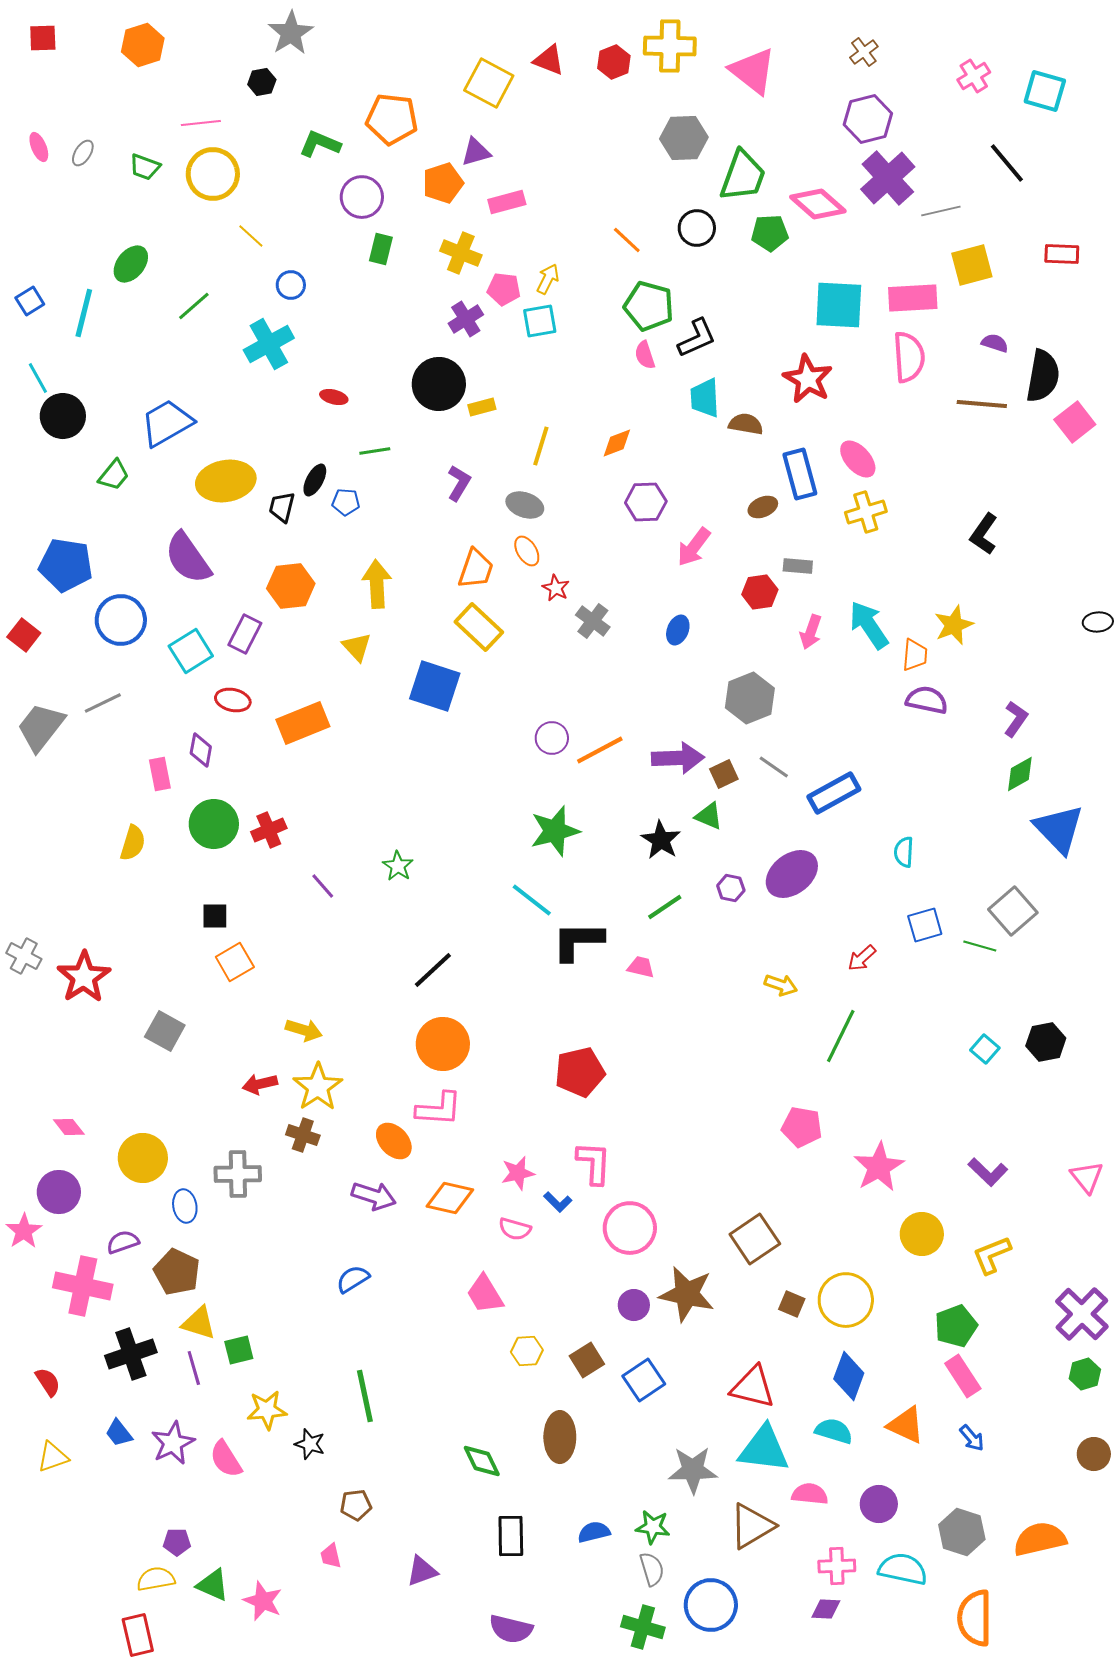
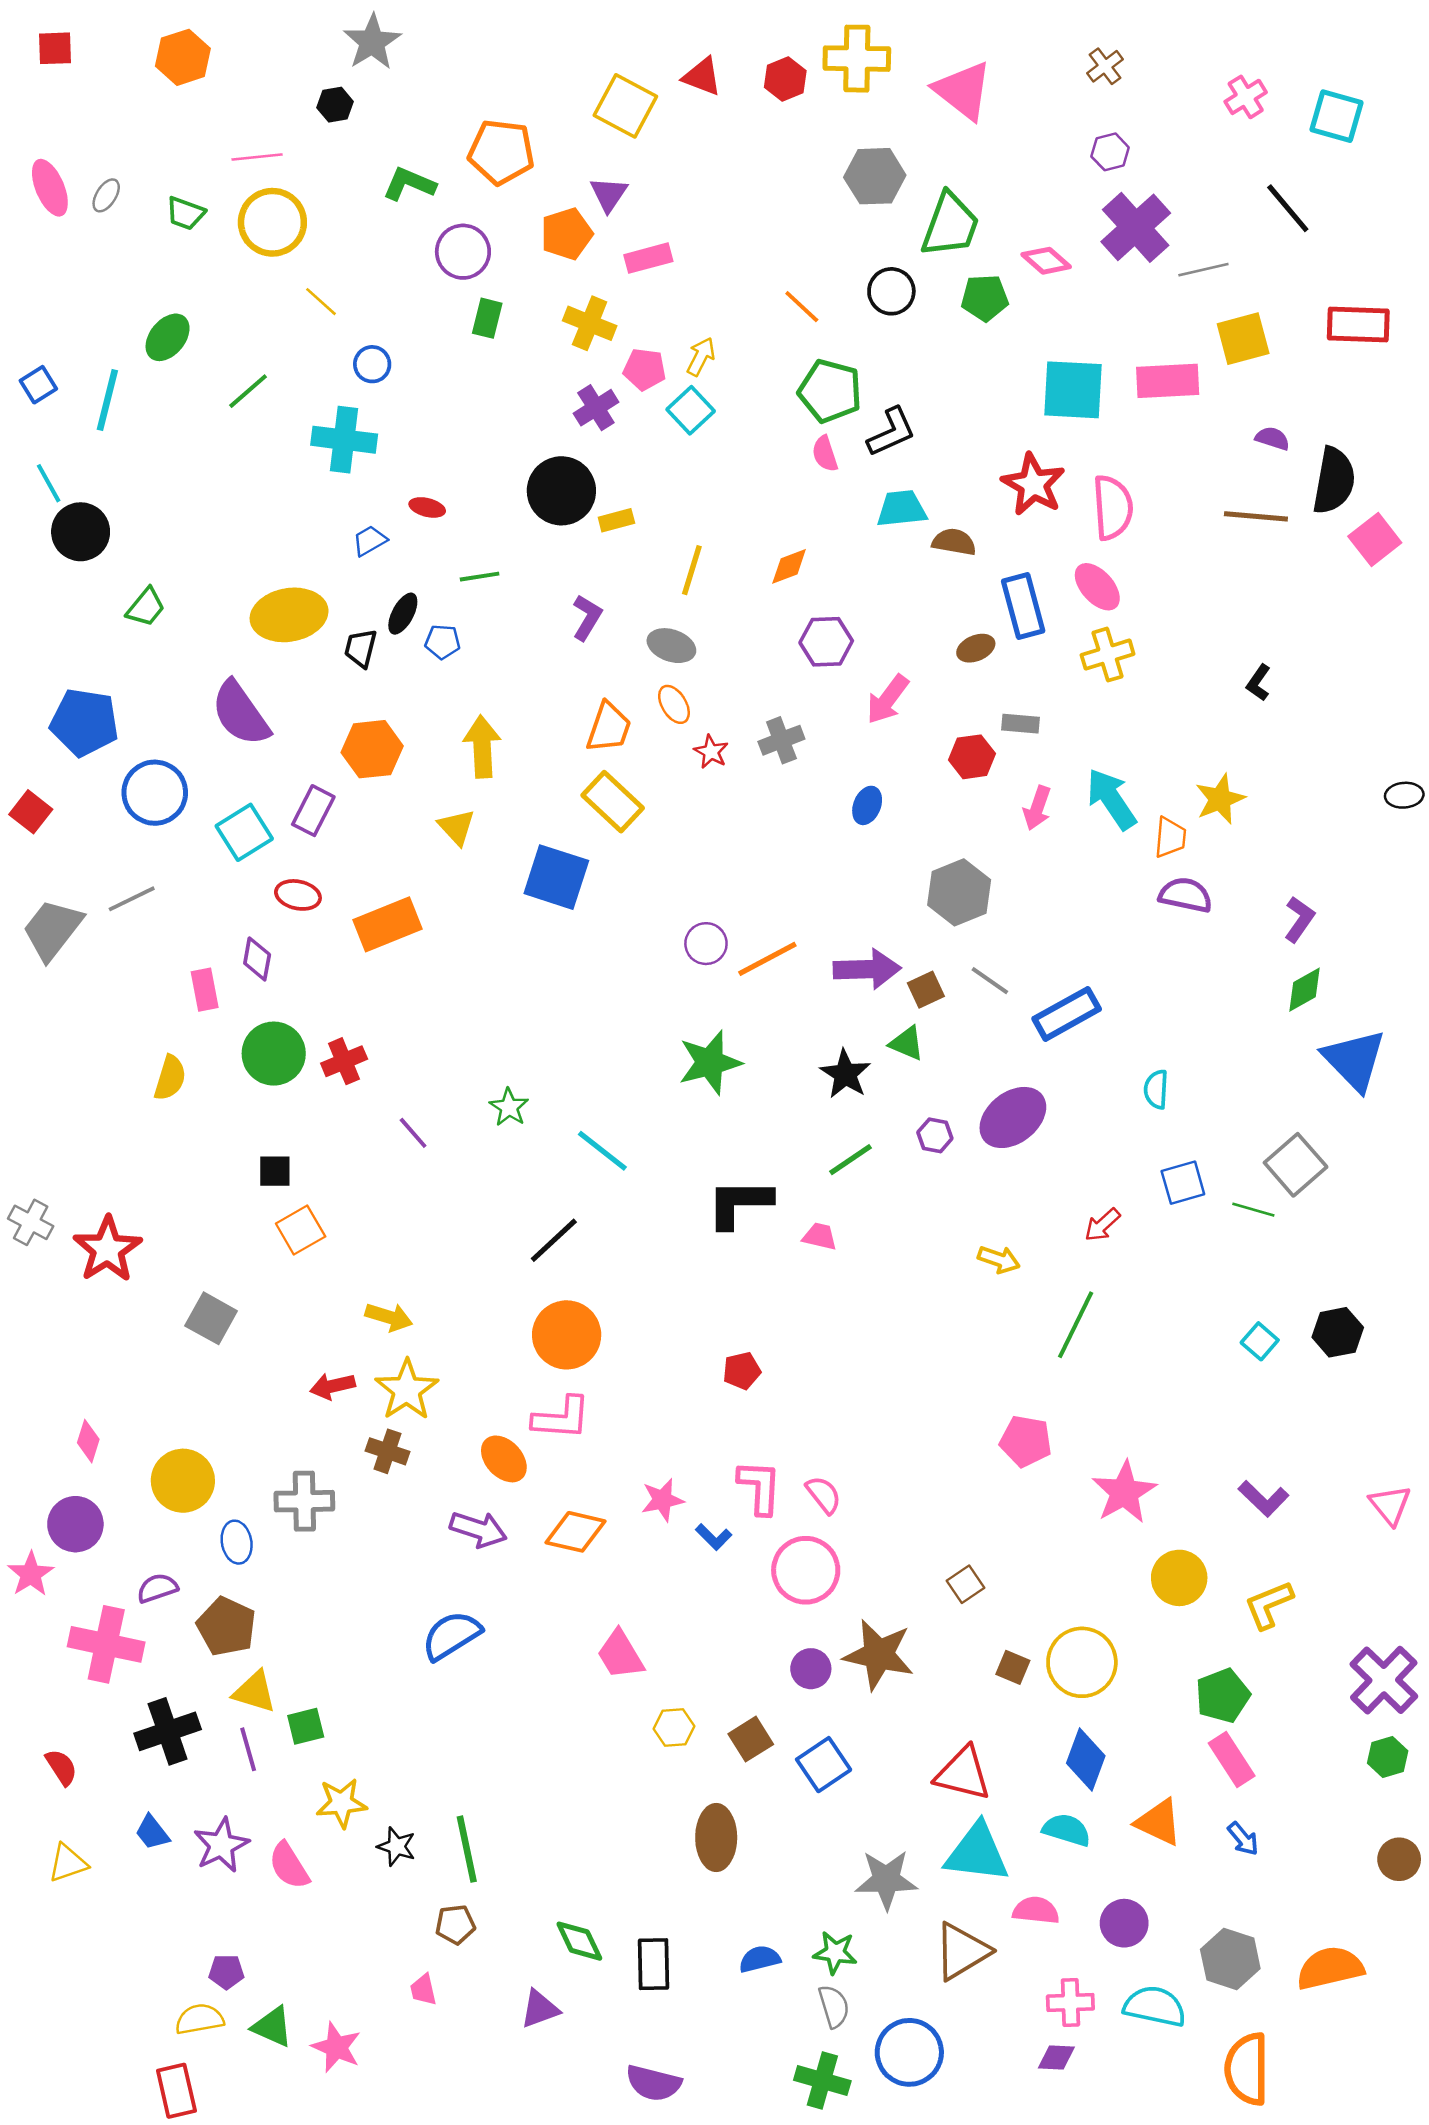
purple hexagon: (868, 119) -> (1110, 152), size x0.6
pink ellipse: (39, 147) -> (50, 188), size x1.5
purple triangle: (476, 152) -> (609, 194), turned -40
pink diamond: (818, 204) -> (1046, 261), size x0.7
red rectangle: (1062, 254) -> (1358, 325), size x1.4
cyan square: (540, 321) -> (691, 410), turned -33
cyan cross: (269, 344) -> (344, 440), turned 36
pink semicircle: (909, 357) -> (1113, 507), moved
cyan trapezoid: (705, 398) -> (902, 509), turned 87
blue trapezoid: (167, 423) -> (370, 541), moved, size x0.5
black L-shape: (984, 534) -> (1258, 683), size x0.7
gray cross: (593, 621) -> (781, 740), moved, turned 32
cyan line: (532, 900) -> (602, 1151), moved
red pentagon: (580, 1072) -> (742, 1371), size x0.6
pink diamond: (69, 1127) -> (88, 1441), turned 56
pink semicircle: (515, 1229) -> (824, 1495), moved, turned -144
brown square: (755, 1239) -> (966, 1584), size x0.6
blue semicircle: (353, 1279) -> (451, 1635), size x1.4
green line: (365, 1396) -> (467, 1849), moved
green diamond: (482, 1461) -> (579, 1941), moved

